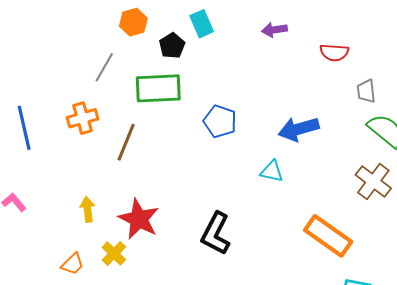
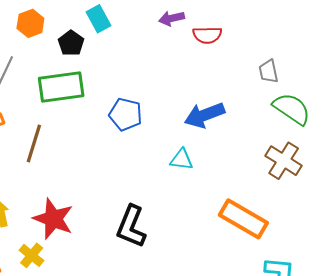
red semicircle: (334, 52) -> (207, 35), moved

